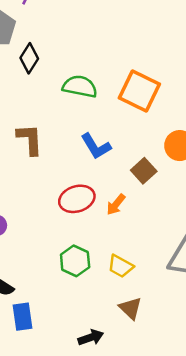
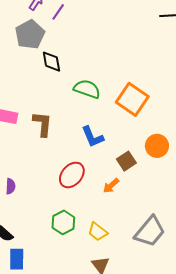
black diamond: (29, 58) -> (51, 62), turned -50
red ellipse: (77, 199) -> (72, 175), turned -40
orange arrow: (116, 204) -> (111, 186), moved

